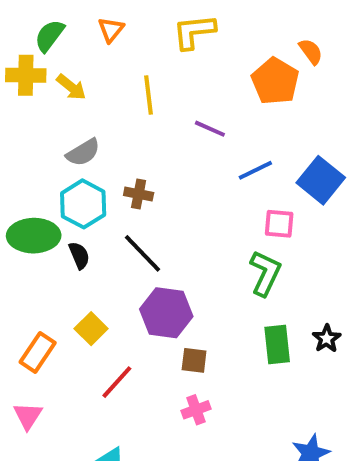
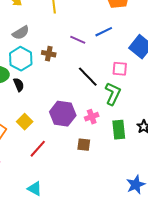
purple line: (210, 129) -> (78, 40), moved
blue line: (255, 170) -> (104, 32), moved
black line: (143, 253) -> (88, 77), moved
brown square: (194, 360) -> (84, 145), moved
pink cross: (196, 410) -> (92, 117), moved

